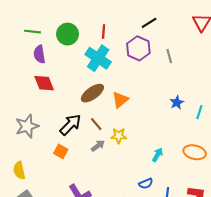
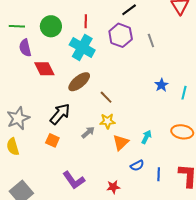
red diamond: (44, 83) -> (44, 69), moved
orange triangle: (120, 100) -> (121, 142), moved
brown line: (96, 124) -> (106, 97), moved
yellow semicircle: (19, 170) -> (13, 147), moved

